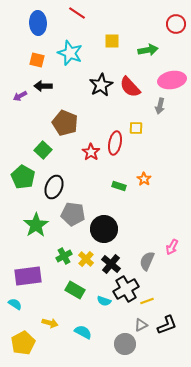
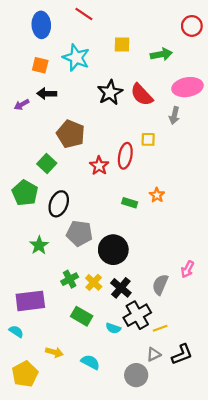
green star: (36, 225) -> (39, 245), size x0.7

